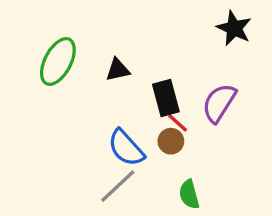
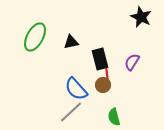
purple semicircle: (219, 103) -> (132, 62), size x0.7
red line: (178, 123) -> (107, 74), turned 40

